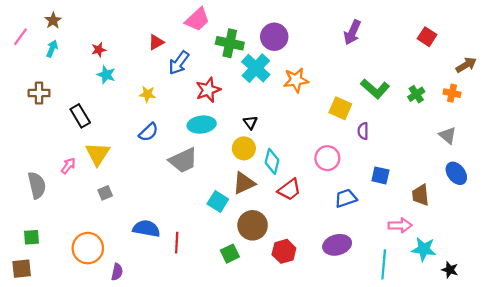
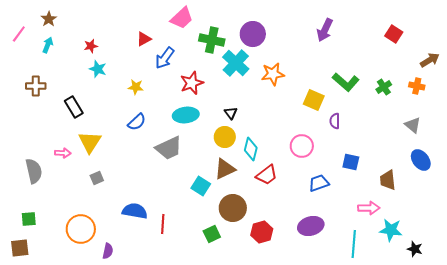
pink arrow: (68, 166) -> (63, 153), turned 56

